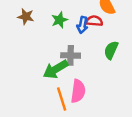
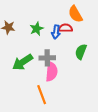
green arrow: (56, 69) -> (23, 62), moved
pink semicircle: (78, 91) -> (52, 72), moved

